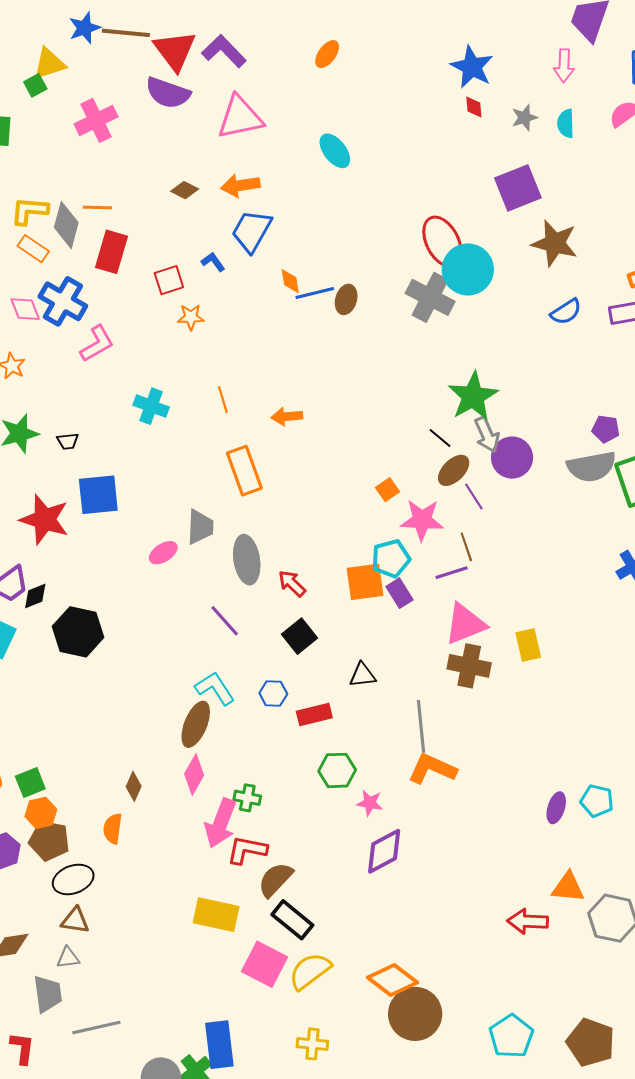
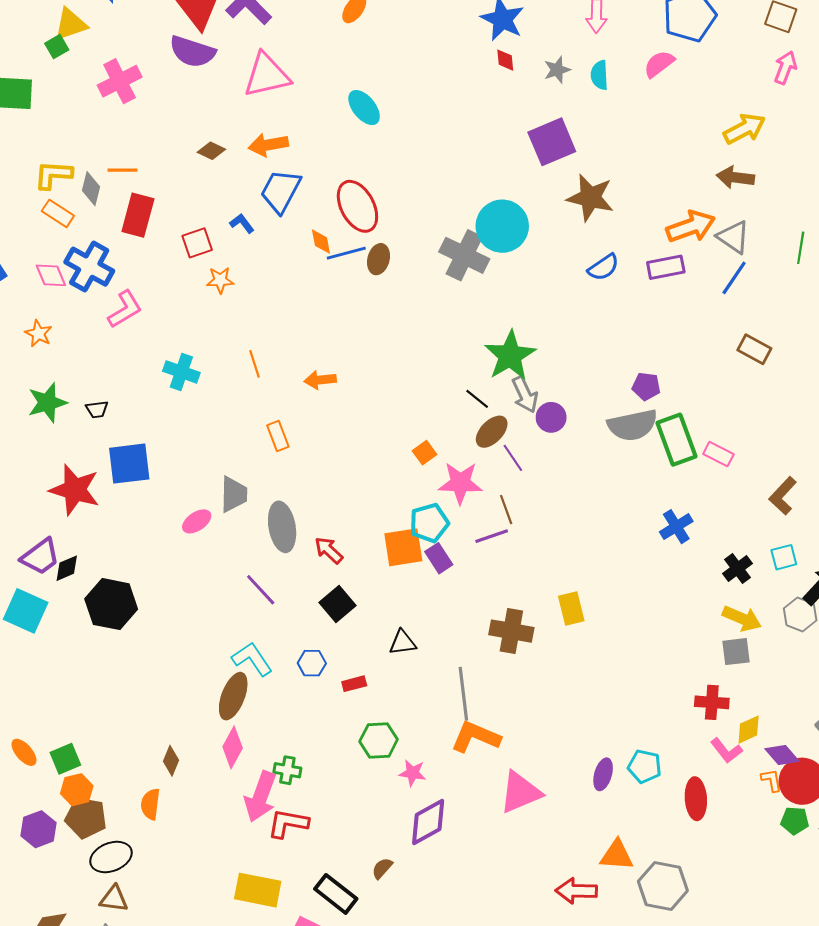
gray diamond: (66, 225) -> (91, 189), size x0.7
red ellipse: (442, 242) -> (357, 206), moved
purple circle: (512, 458) -> (551, 417), size x0.7
orange rectangle: (244, 471) -> (278, 436), size x0.6
pink triangle: (465, 624) -> (520, 792), moved
red rectangle: (314, 714) -> (354, 684), size x0.7
brown semicircle: (275, 880) -> (382, 868), moved, size x0.6

